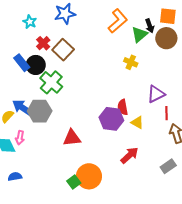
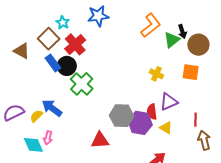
orange square: (168, 16) -> (191, 72), moved
red cross: (43, 43) -> (75, 44), size x1.5
brown square: (63, 50) -> (49, 39), moved
yellow cross: (131, 62) -> (156, 74), moved
purple triangle: (156, 94) -> (169, 102), moved
gray hexagon: (40, 111) -> (122, 116), moved

